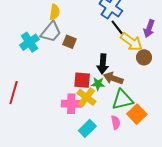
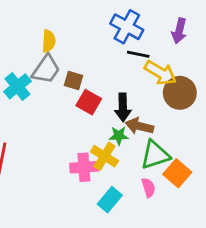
black line: (117, 27) -> (138, 54), turned -35
purple arrow: (149, 29) -> (179, 31), moved
brown circle: (144, 57) -> (180, 93), size x1.5
red square: (82, 80) -> (89, 102), moved, turned 30

